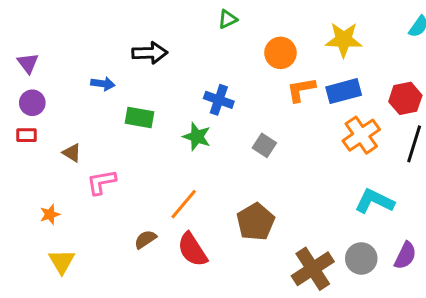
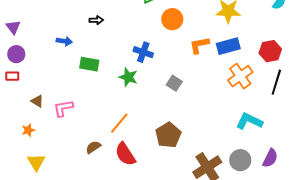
black arrow: (150, 53) -> (96, 20), size x0.6
orange circle: (280, 53) -> (172, 19), moved
brown triangle: (72, 153) -> (37, 101), moved

